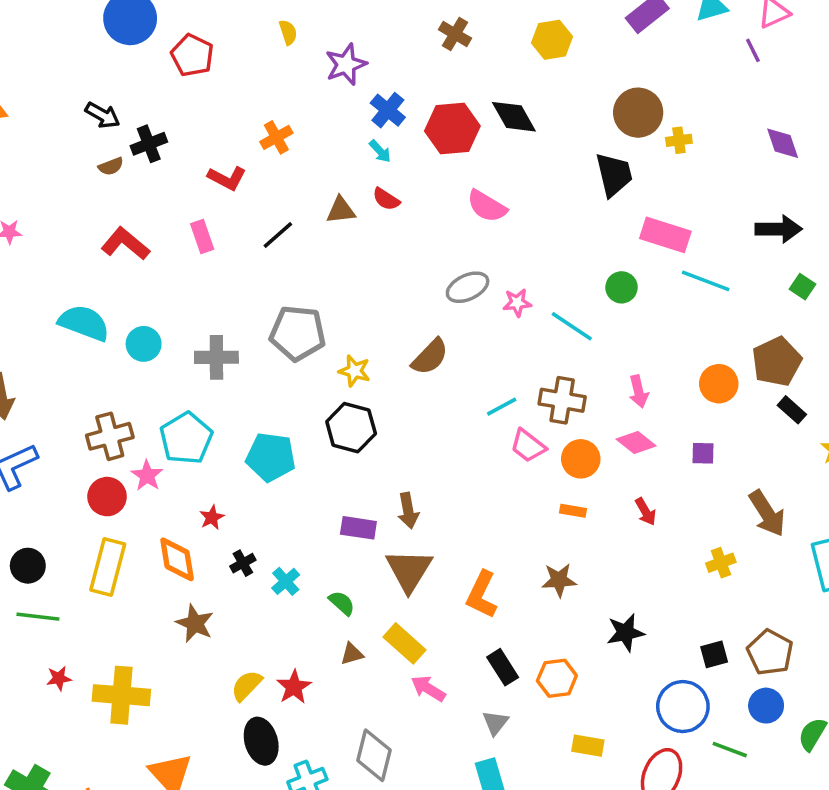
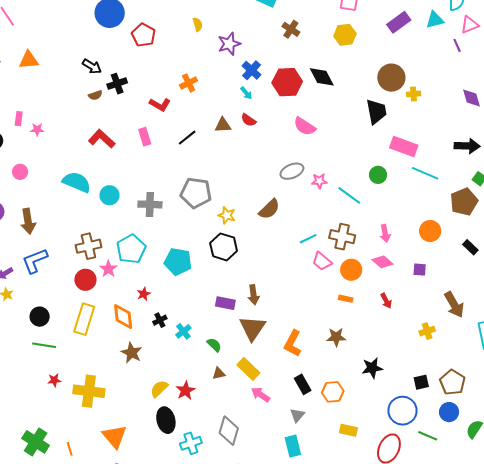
brown pentagon: (777, 362) -> (464, 202), moved

